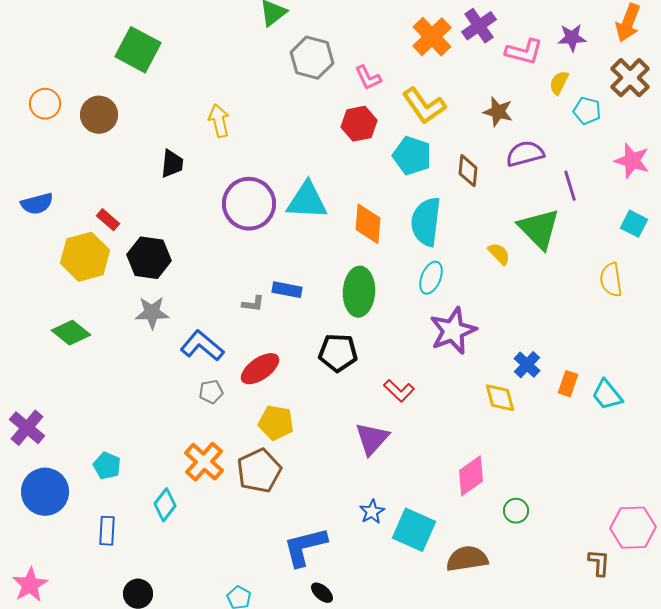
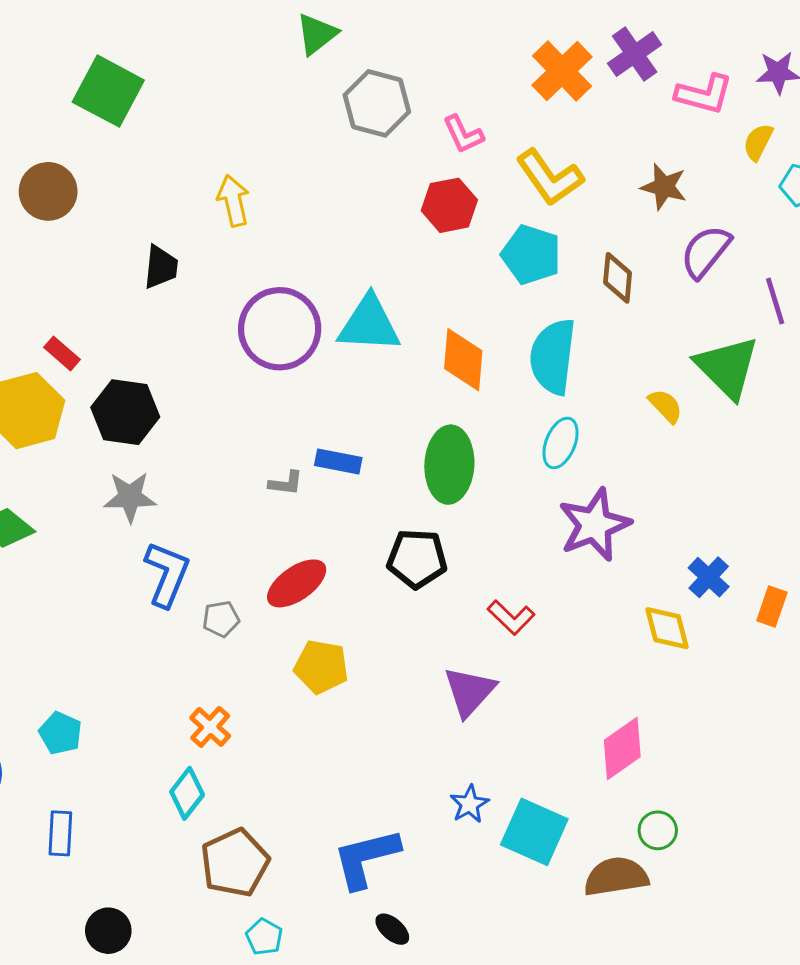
purple semicircle: (525, 154) -> (706, 252), turned -36
blue L-shape: (202, 346) -> (167, 574), moved, turned 72
orange cross: (204, 462) -> (210, 727), size x0.7
brown pentagon: (259, 471) -> (235, 863), moved
cyan diamond: (165, 505) -> (187, 793), moved
green circle: (516, 511) -> (658, 830), moved

